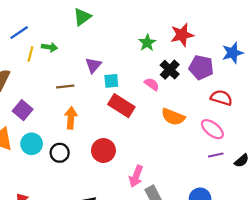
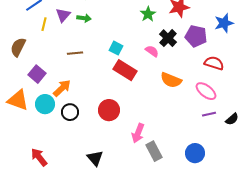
green arrow: (50, 47) -> (84, 18), moved
purple triangle: (93, 65) -> (63, 15), moved
cyan square: (111, 81) -> (116, 48), turned 32
orange arrow: (71, 118) -> (62, 88), moved, turned 42

